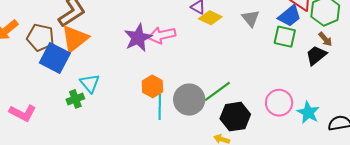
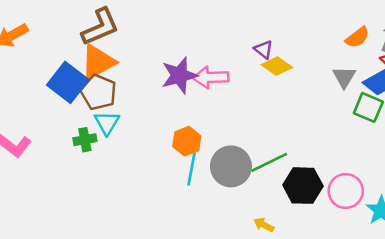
gray triangle: (251, 18) -> (344, 77), moved
brown pentagon: (40, 37) -> (98, 92), moved
black hexagon: (235, 117) -> (303, 186), moved

